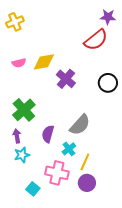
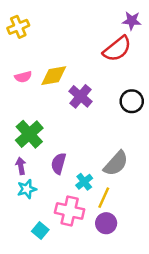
gray semicircle: (80, 125) -> (116, 163), moved

